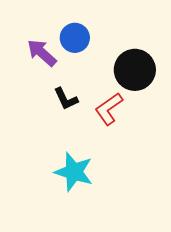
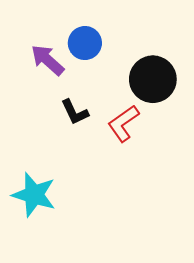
cyan star: (74, 172) -> (34, 195), moved

